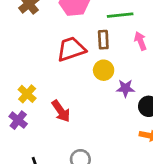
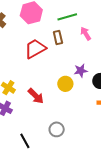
yellow circle: (104, 70) -> (65, 84), moved

